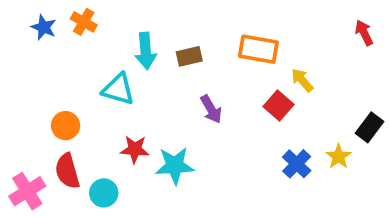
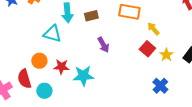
red square: (278, 106) -> (147, 49), moved
orange circle: (66, 126) -> (39, 61), moved
yellow star: (339, 157) -> (166, 55), moved
blue cross: (297, 164) -> (160, 86), moved

